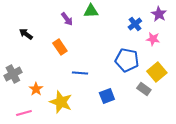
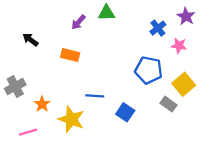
purple arrow: (67, 19) -> (78, 22), turned 80
orange rectangle: (60, 47) -> (70, 55), turned -42
blue line: (80, 73) -> (95, 96), moved
blue square: (107, 96) -> (125, 112), turned -35

